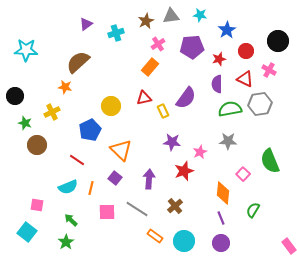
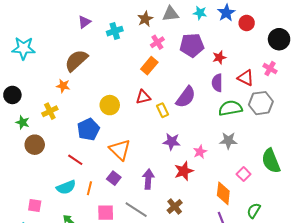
blue star: (227, 30) -> (226, 13), moved
red circle: (246, 51) -> (247, 23), moved

